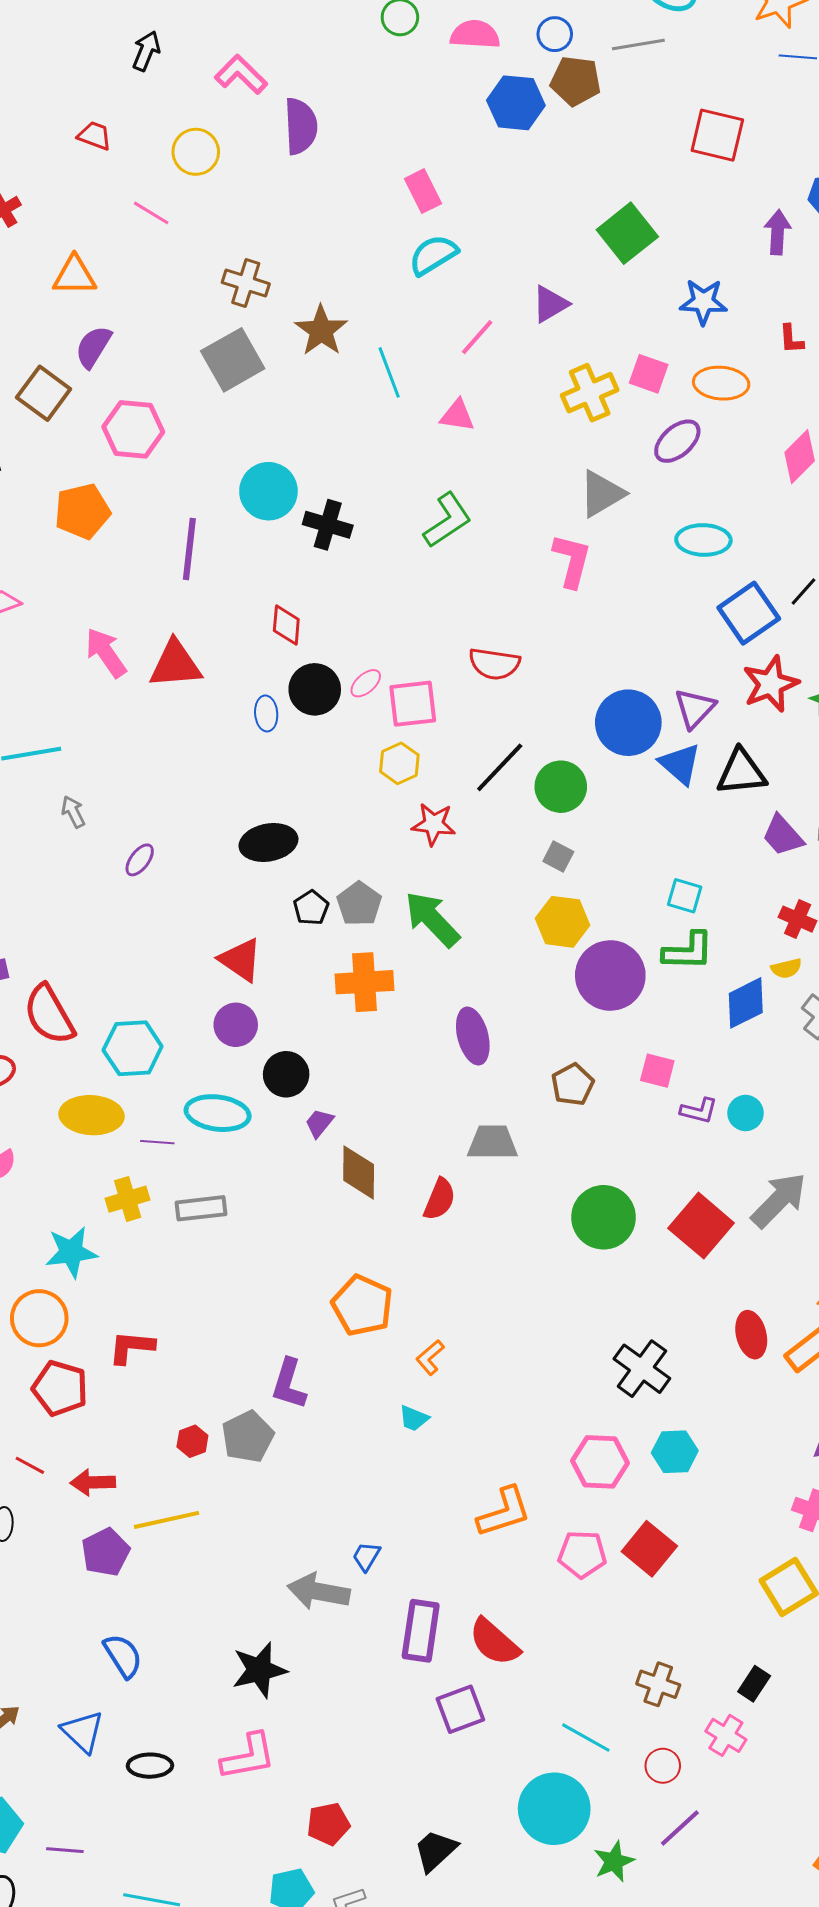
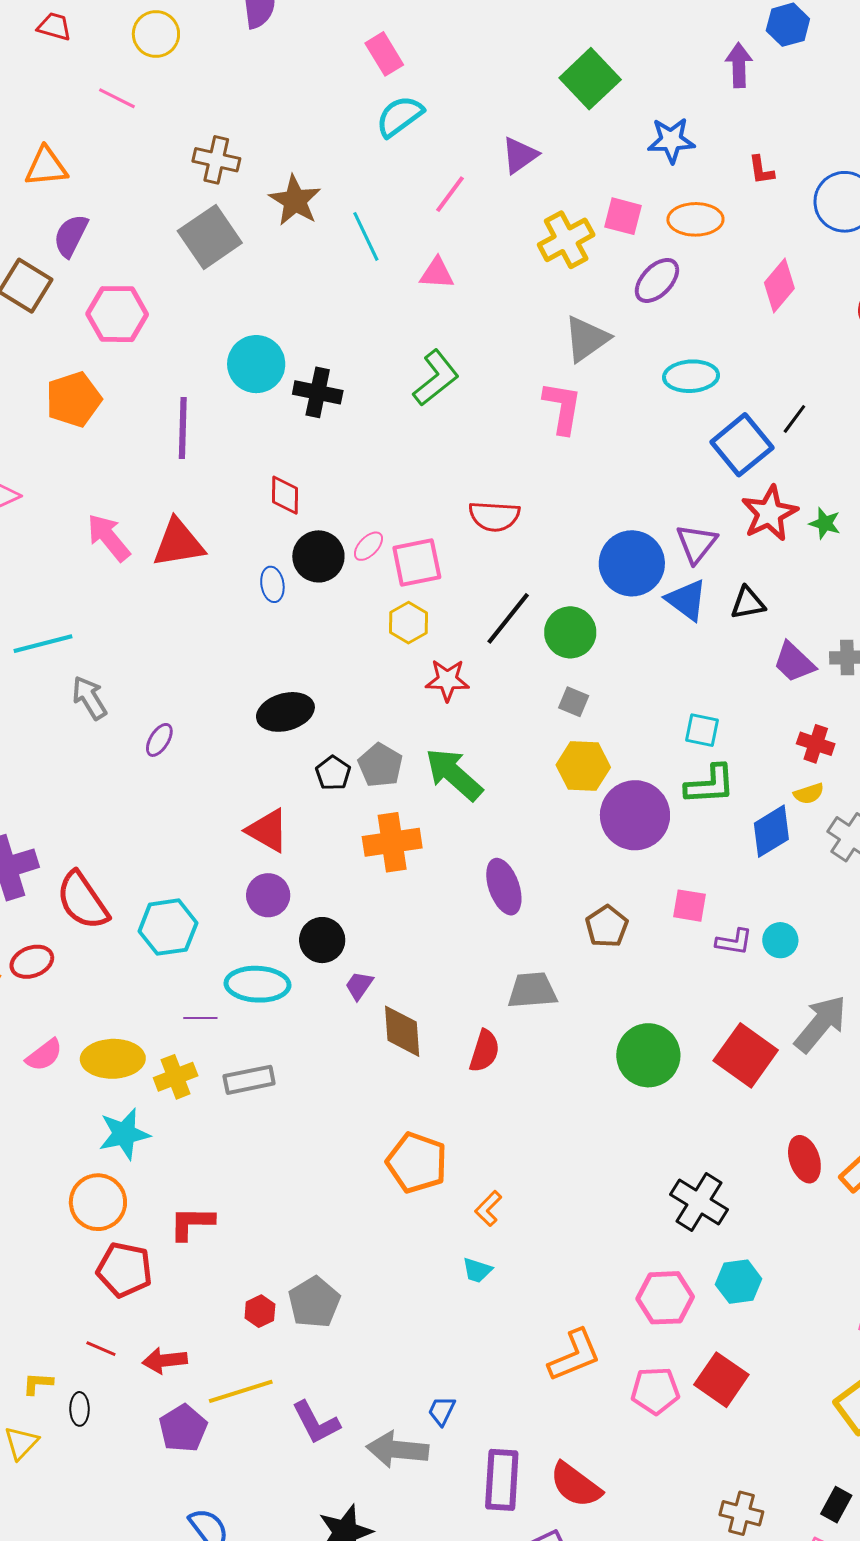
black triangle: (741, 772) -> (748, 603), size x0.7
gray arrow: (73, 812) -> (89, 698), size x1.4
yellow ellipse: (92, 1115) -> (113, 1059), moved
purple L-shape: (289, 1384) -> (316, 1423), moved, turned -40

